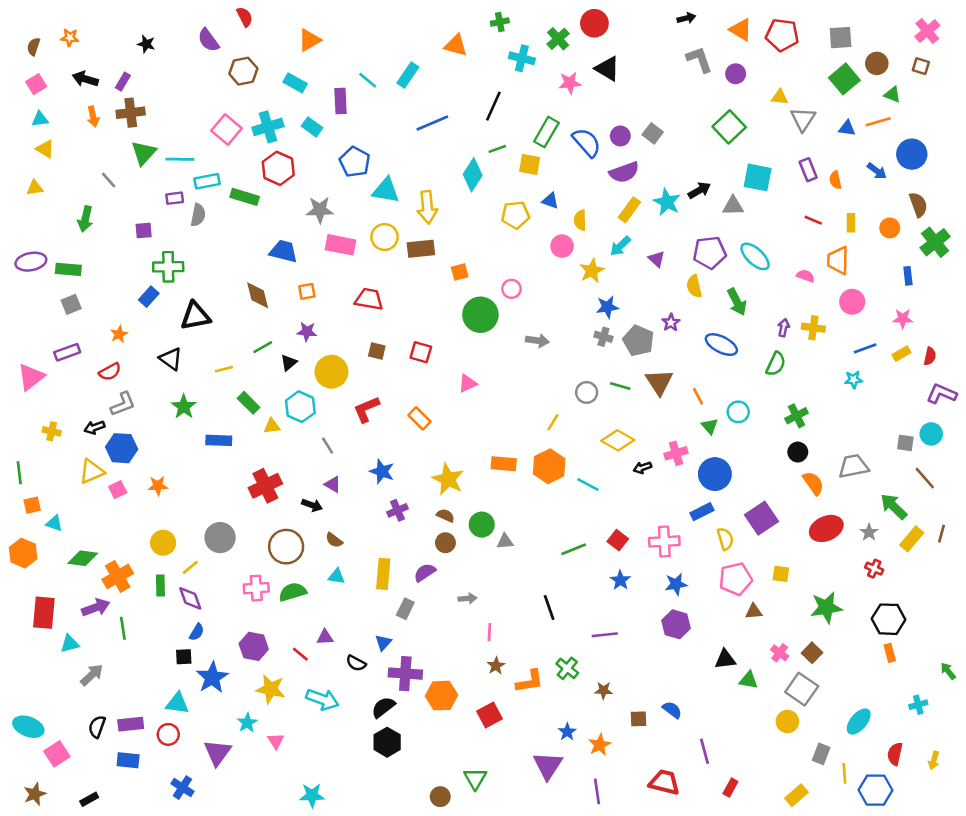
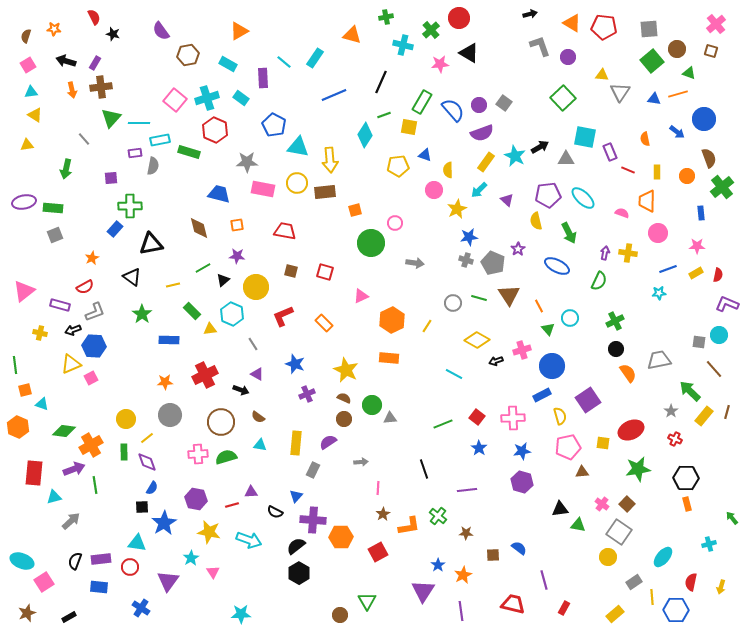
red semicircle: (245, 17) -> (94, 17), moved
purple rectangle: (808, 170) -> (610, 152), moved
purple rectangle: (67, 352) -> (60, 305), moved, turned 36
orange hexagon: (549, 466) -> (392, 320), moved
orange star: (158, 486) -> (165, 382), moved
red ellipse: (826, 528) -> (631, 430), moved
red line: (300, 654) -> (232, 505), turned -56
gray rectangle: (821, 754) -> (634, 582), turned 35

